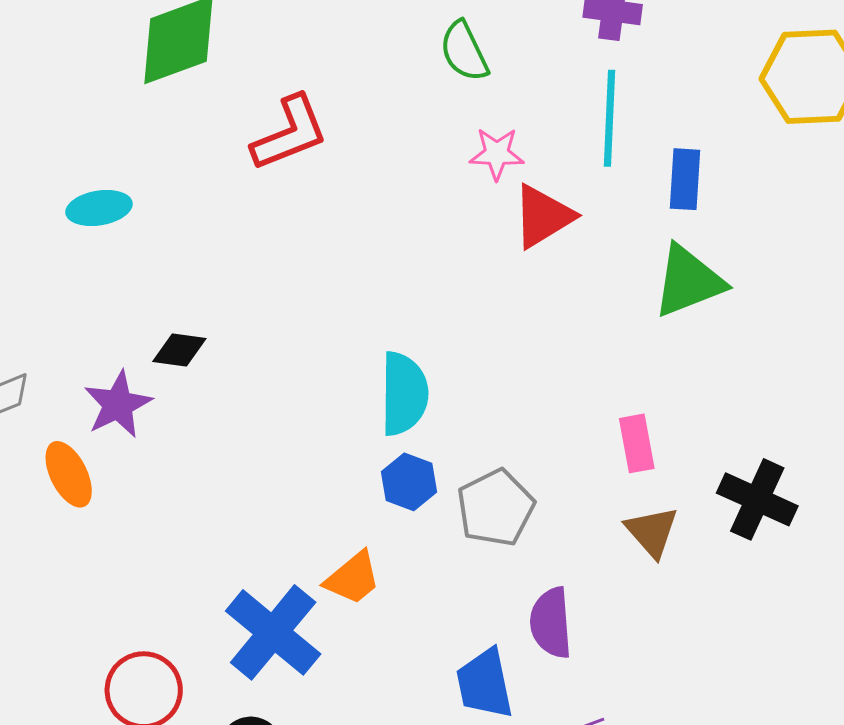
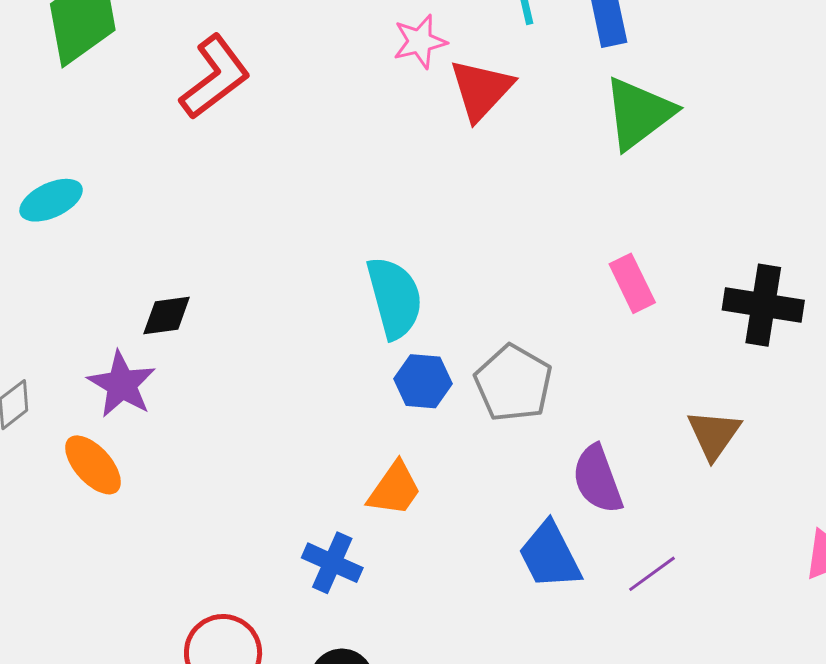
brown triangle: (652, 532) -> (714, 434), moved, turned 32
blue cross: (273, 632) -> (332, 563), size x0.6

